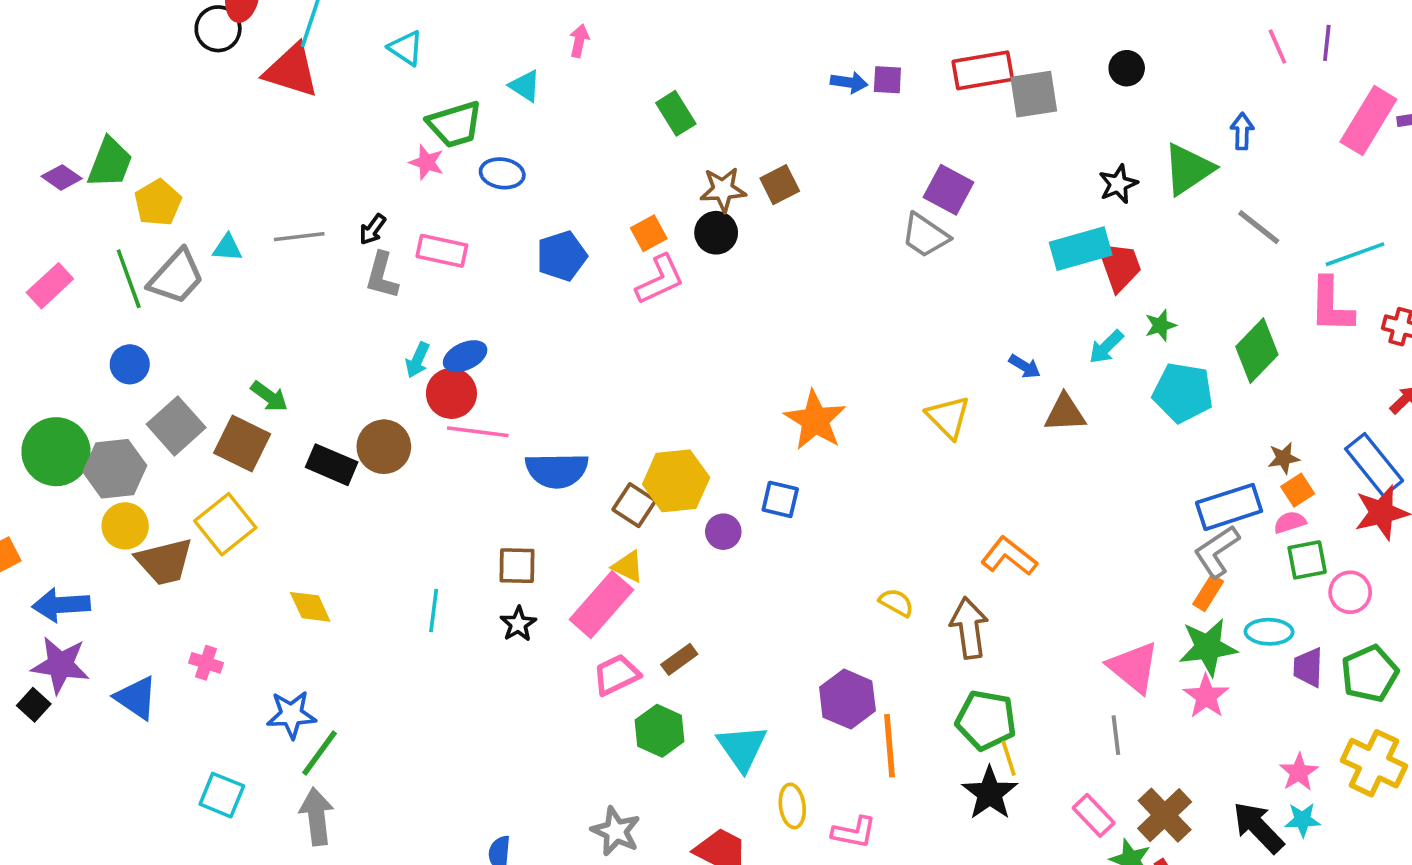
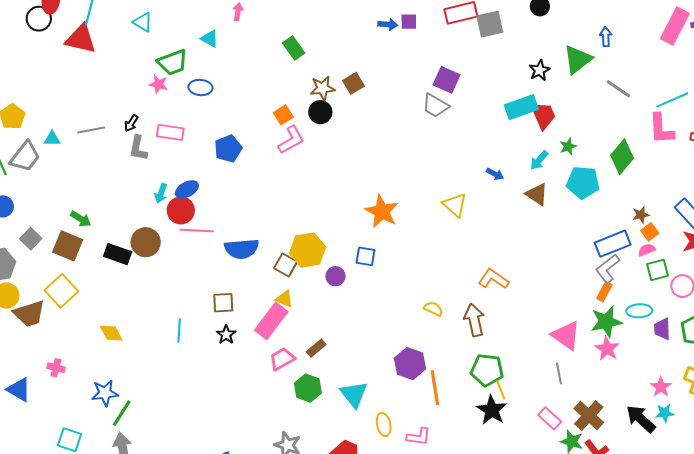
blue pentagon: (562, 256) -> (228, 149), moved
brown triangle: (1065, 413) -> (537, 194), moved, turned 40
gray square: (176, 426) -> (31, 239), size x0.7

